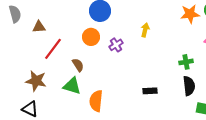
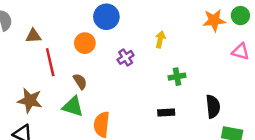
orange circle: (91, 37) -> (85, 43), moved
red line: (53, 49) -> (50, 62), turned -50
green cross: (186, 62) -> (177, 77), moved

